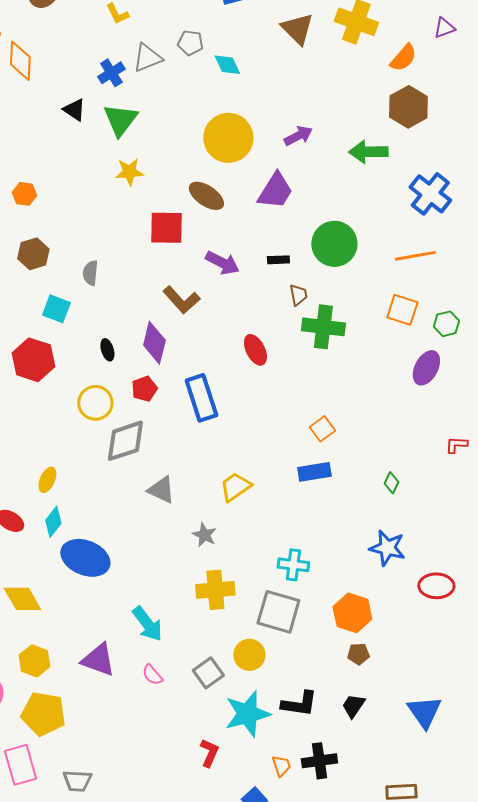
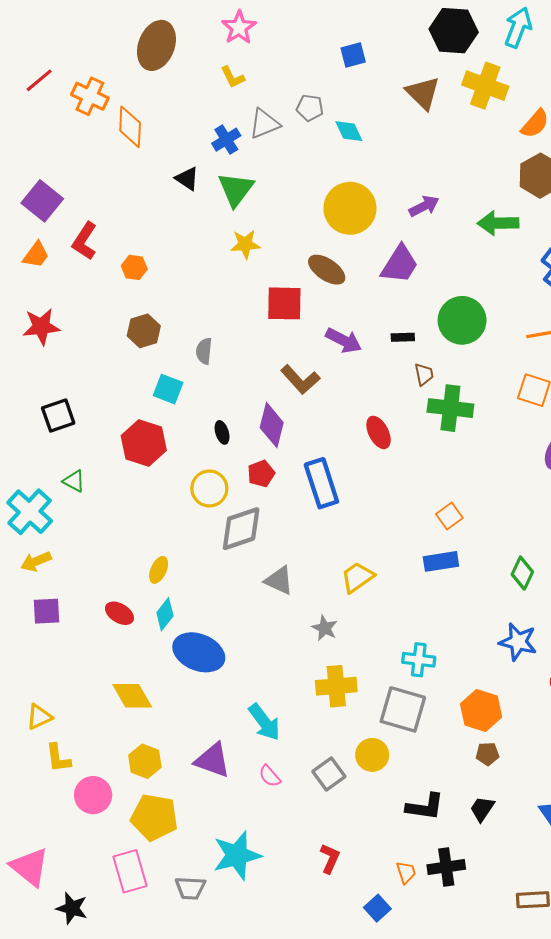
green diamond: (391, 483) -> (522, 573), size x1.4
cyan star: (247, 714) -> (237, 855), moved

